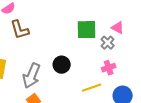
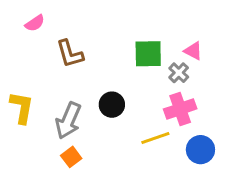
brown L-shape: (20, 30) -> (70, 54), moved
pink cross: (109, 68) -> (180, 109), size x1.5

